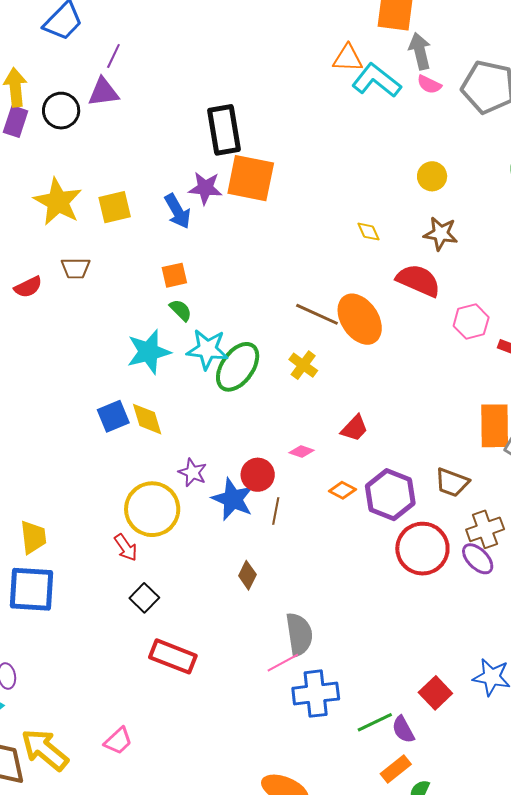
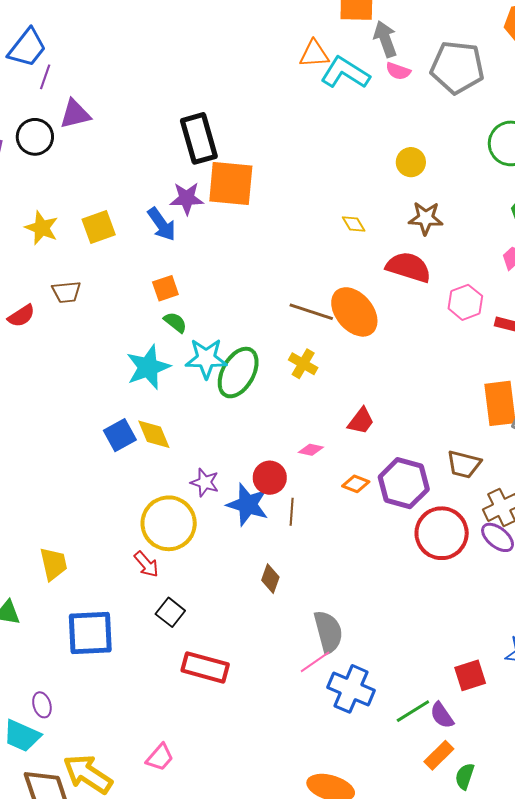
purple line: (113, 56) -> (45, 77), moved
yellow star: (58, 202) -> (42, 228), size x0.7
blue square: (32, 589) -> (90, 633), moved
red square: (435, 693) -> (470, 675), turned 32
blue cross: (316, 694) -> (351, 689), turned 36

